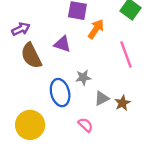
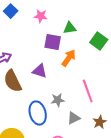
pink line: (126, 54) -> (88, 91), moved
brown star: (122, 103) -> (100, 122), moved

